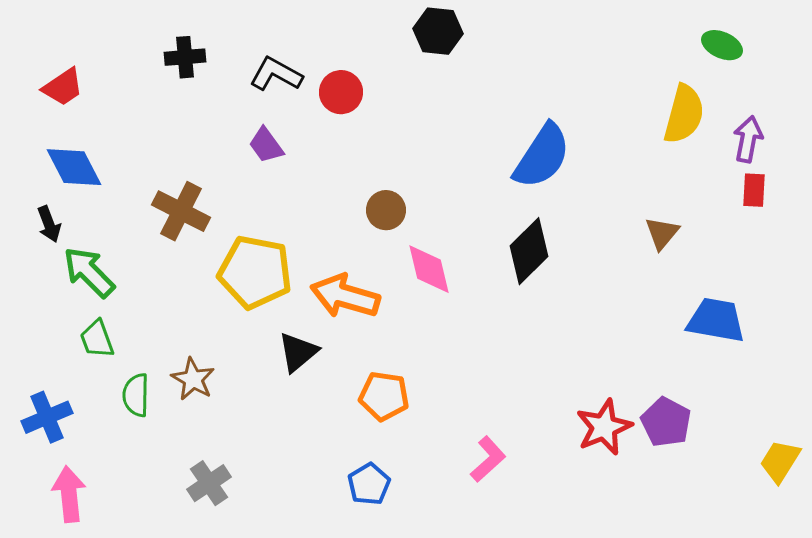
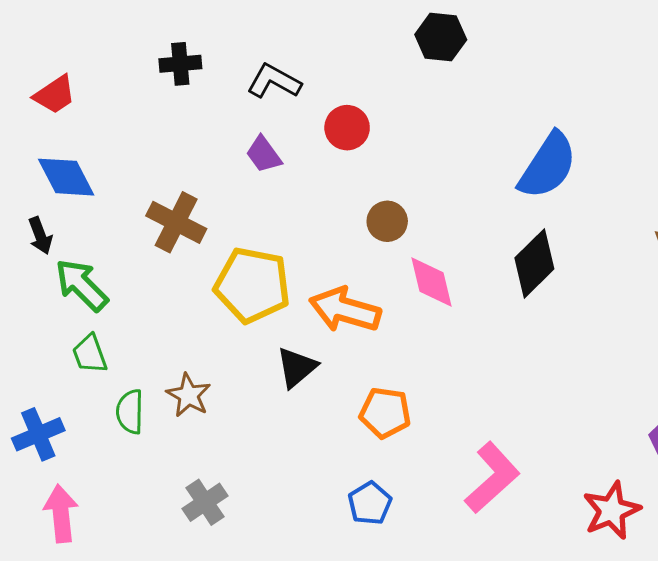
red circle: (341, 92) -> (347, 128), moved
red star: (604, 427) -> (612, 510), moved
pink L-shape: (488, 459) -> (492, 478), size x1.5

